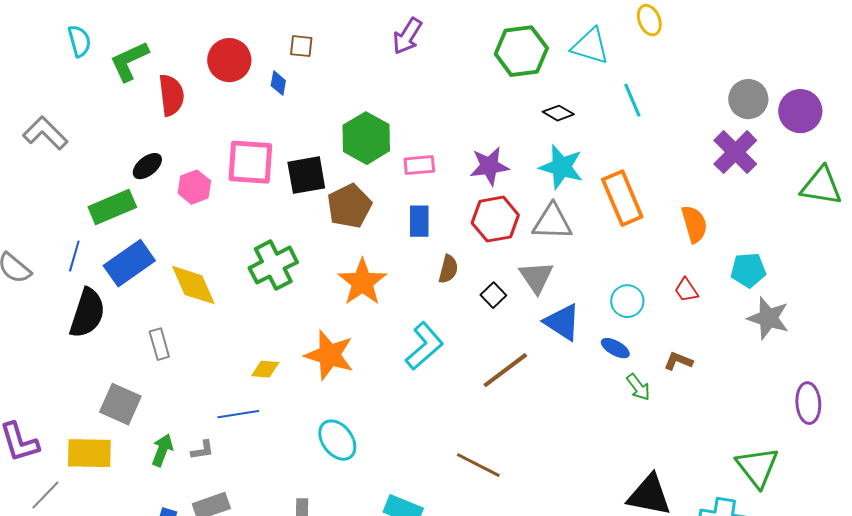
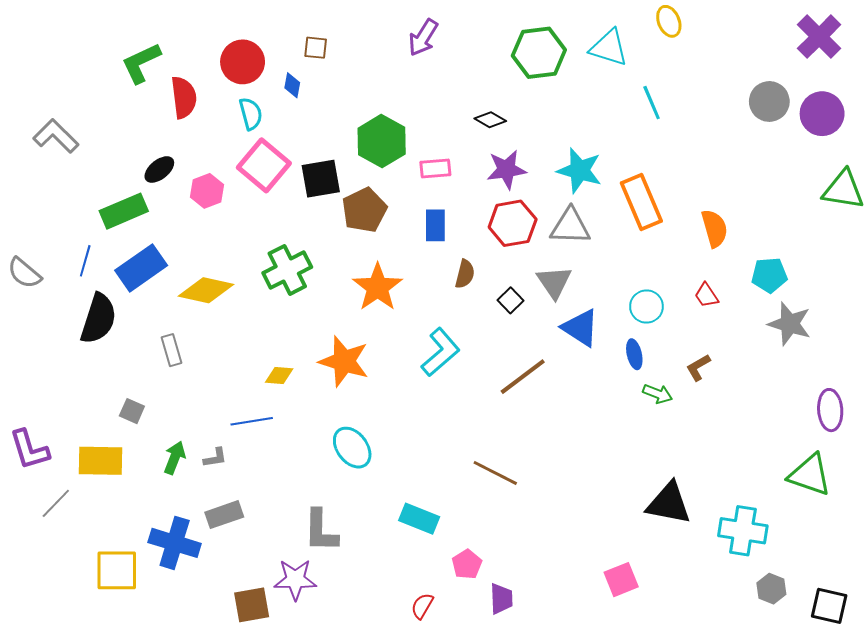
cyan semicircle: (79, 41) -> (251, 114), moved
black diamond: (558, 113) -> (490, 120), moved
purple cross: (735, 152) -> (819, 37), moved
pink square: (250, 162) -> (264, 165), turned 36
yellow diamond: (193, 285) -> (206, 290), turned -54
blue ellipse: (615, 348) -> (634, 354), turned 48
brown L-shape: (678, 361) -> (698, 367), turned -52
green arrow: (638, 387) -> (658, 394), turned -32
gray square: (120, 404) -> (132, 411), size x0.6
green triangle: (757, 467) -> (810, 475), moved, turned -33

